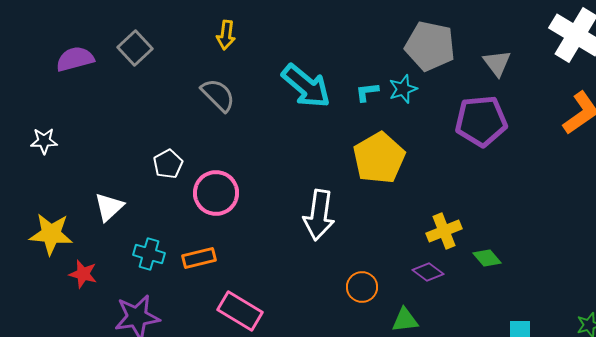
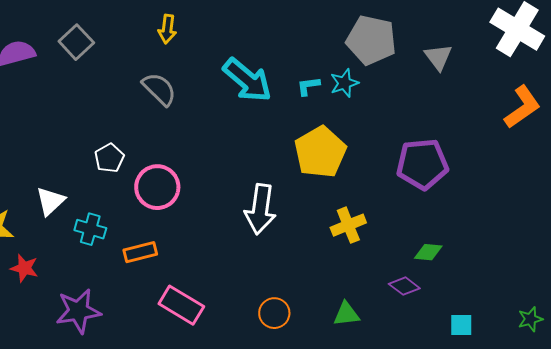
purple pentagon: (481, 121) -> (422, 164), moved
yellow cross: (444, 231) -> (348, 225), moved
cyan cross: (149, 254) -> (90, 229), moved
green diamond: (487, 258) -> (428, 252), turned -44
purple diamond: (428, 272) -> (404, 286), moved
orange circle: (362, 287) -> (274, 313), moved

